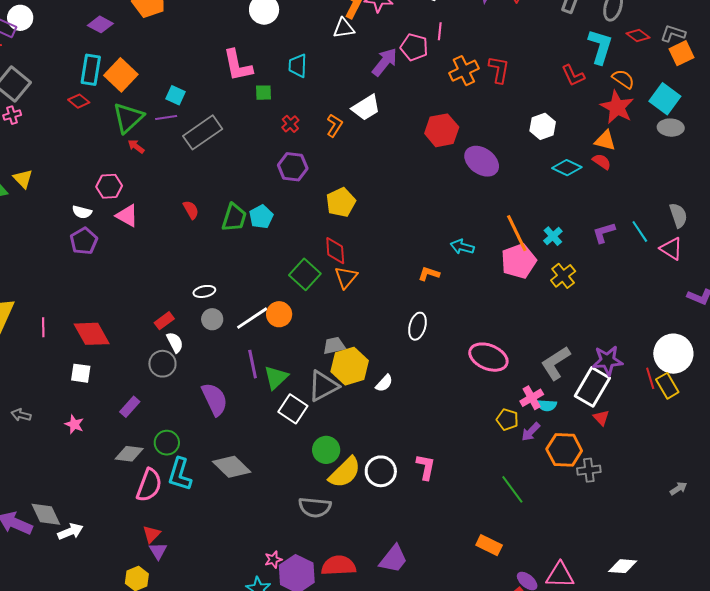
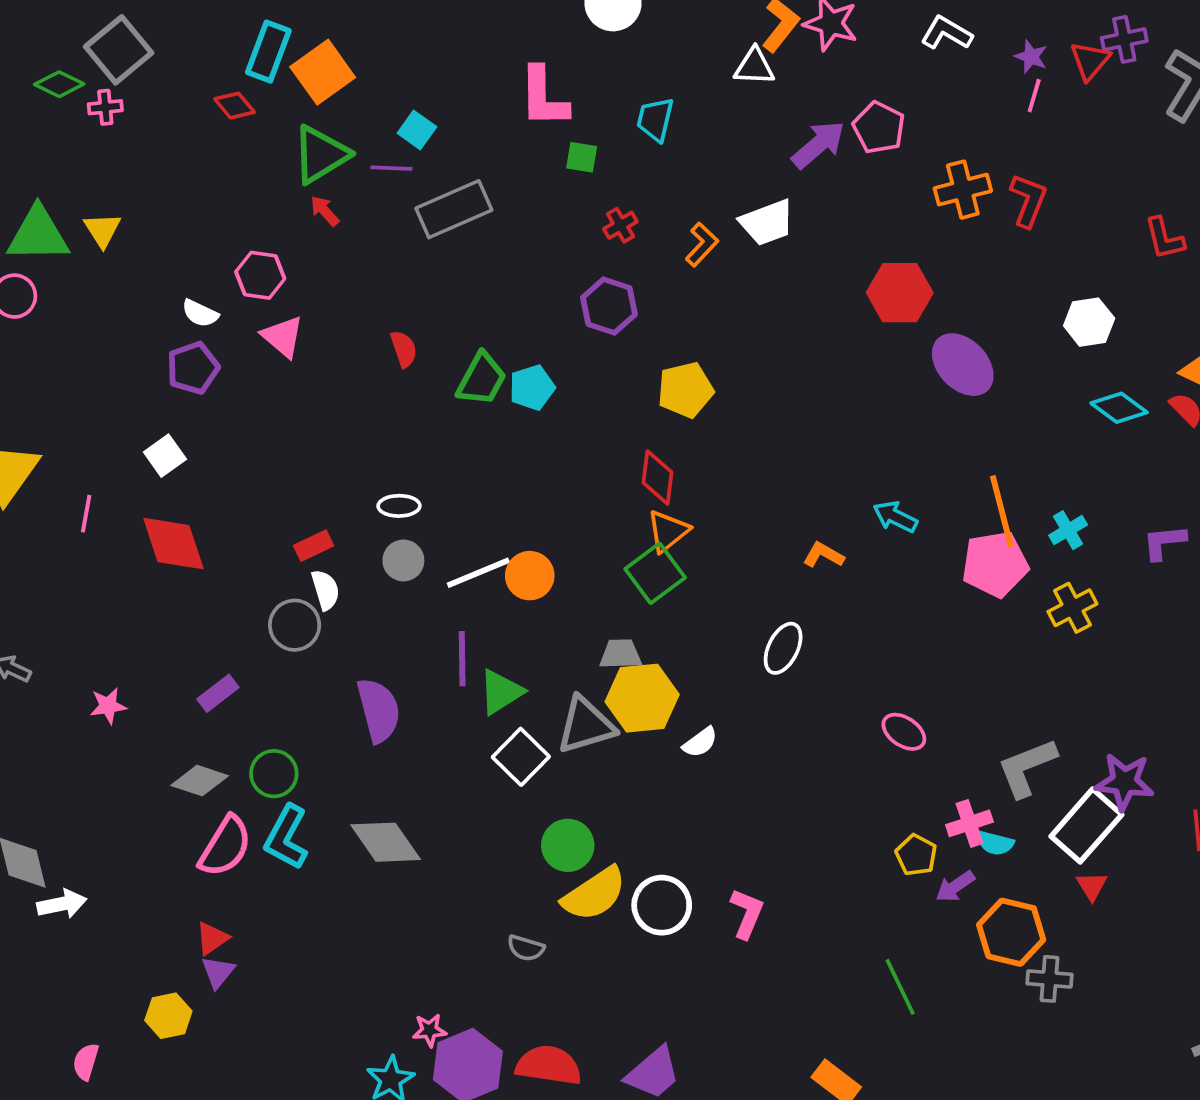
pink line: (440, 31) -> (1034, 96), moved
green square: (305, 274) -> (655, 573), moved
pink ellipse: (488, 357) -> (904, 732), size x0.6
white square: (81, 373) -> (165, 456), moved, turned 35
pink star: (74, 424) -> (108, 706), turned 30
gray semicircle: (315, 507) -> (526, 948), size x0.6

